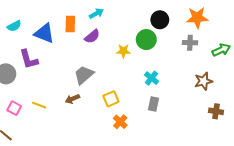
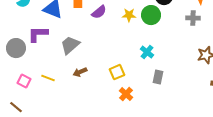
yellow star: (123, 51) -> (129, 15), moved
purple L-shape: (29, 59) -> (38, 34), turned 105
gray trapezoid: (84, 75) -> (70, 45), moved
cyan cross: (151, 78) -> (147, 52), moved

